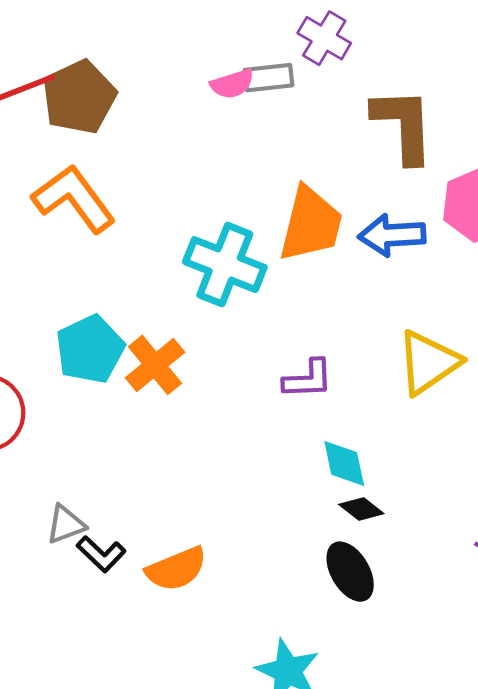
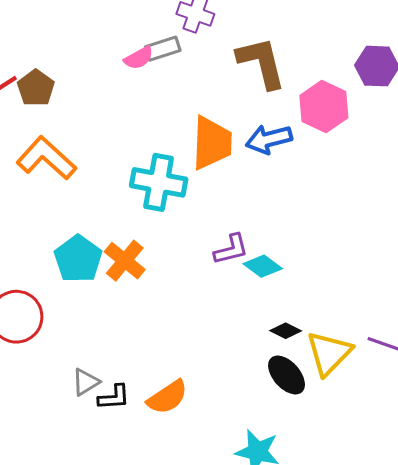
brown pentagon: (79, 97) -> (36, 88), size x0.7
yellow triangle: (428, 362) -> (329, 353), moved
cyan diamond: (344, 463) -> (263, 266), moved, turned -30
black L-shape: (101, 554) -> (114, 397), turned -36

